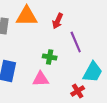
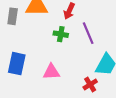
green cross: (50, 57) -> (61, 34), moved

